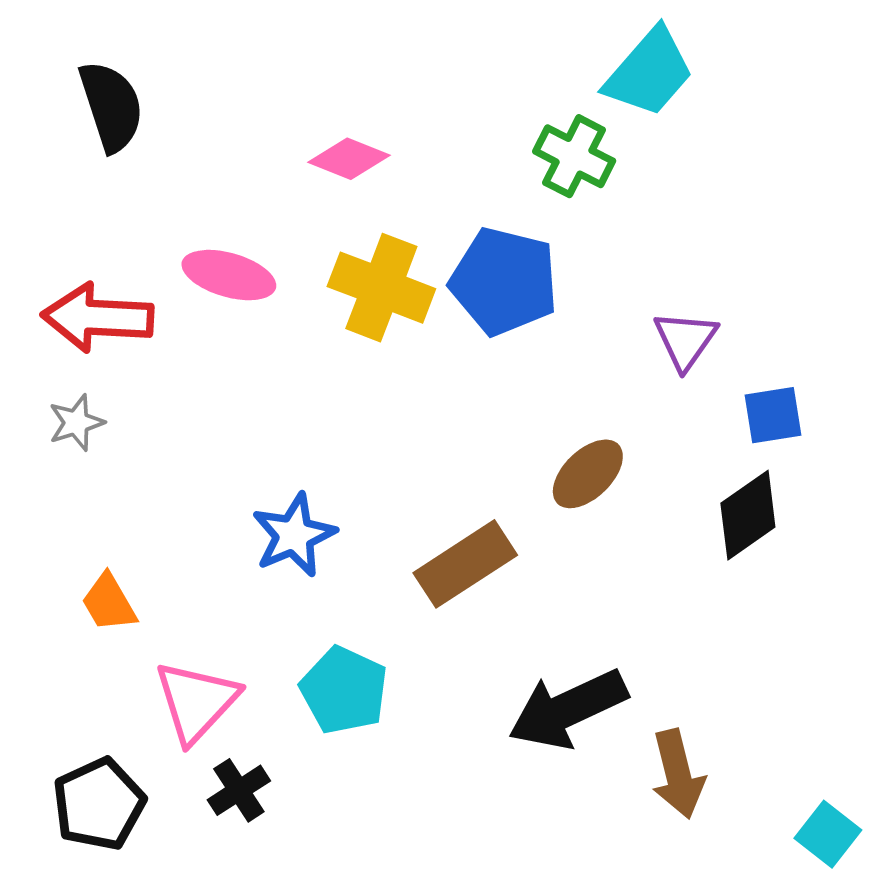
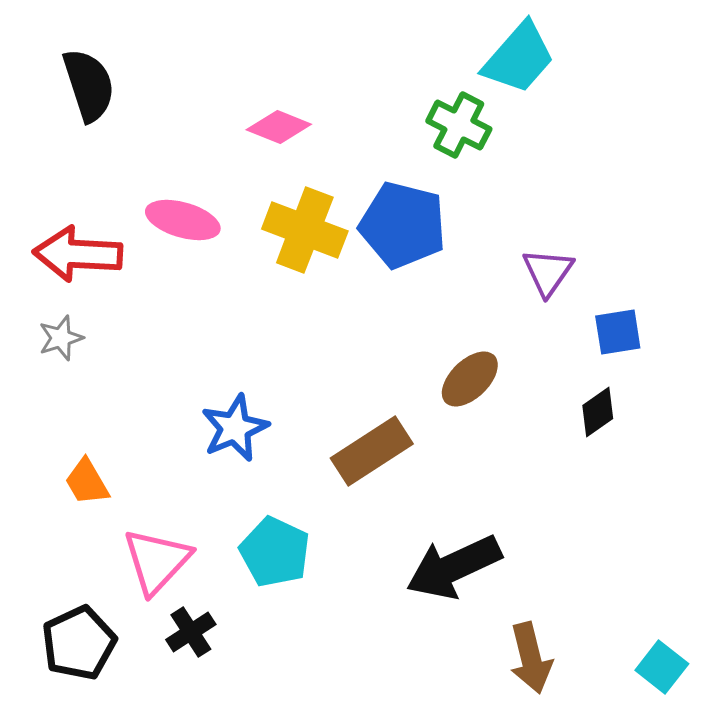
black diamond: (748, 515) -> (598, 412), size x0.7
brown arrow: (678, 774) -> (531, 658), moved

